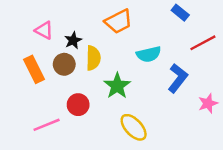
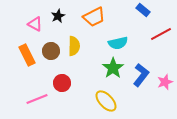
black star: (73, 40) -> (58, 16), moved
blue L-shape: (178, 78) -> (141, 75), moved
green star: (117, 86) -> (113, 68), moved

